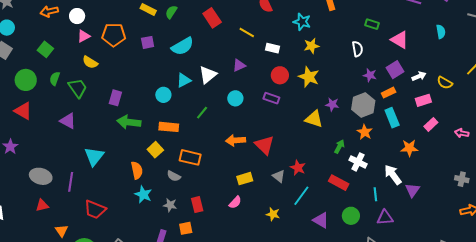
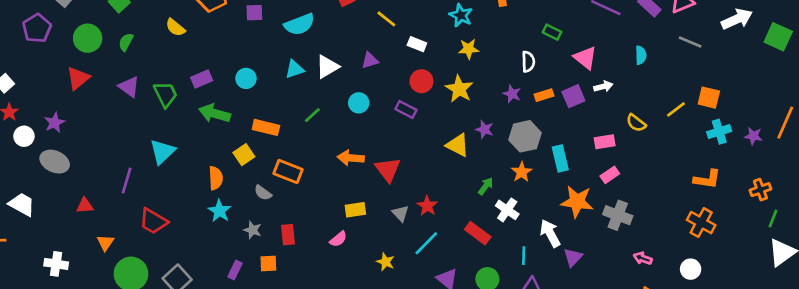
purple star: (370, 75) -> (512, 94), moved
white arrow: (419, 76) -> (603, 86), moved
green trapezoid: (78, 88) -> (165, 94), moved
orange rectangle: (389, 93) -> (544, 95), moved
cyan circle: (163, 95) -> (246, 78), moved
purple rectangle: (115, 98) -> (202, 79), turned 42
red triangle: (23, 111) -> (78, 78), turned 42
purple triangle: (68, 121) -> (129, 87), moved
pink arrow: (462, 133) -> (643, 258), moved
orange star: (409, 148) -> (577, 202), size x1.4
gray ellipse: (41, 176) -> (55, 162), moved
gray cross: (462, 179) -> (618, 215), moved, size x1.5

